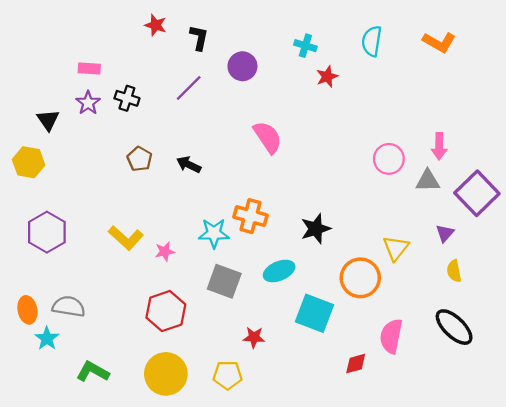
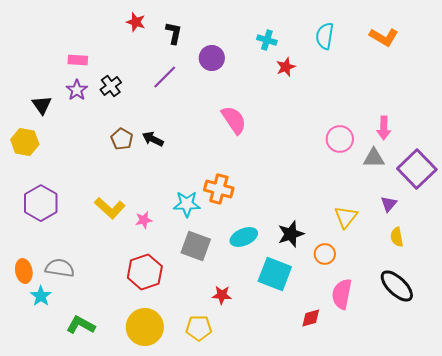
black cross: (127, 98) -> (111, 86), turned 35
black arrow: (189, 165) -> (153, 139), moved
black star: (316, 229) -> (291, 234), moved
orange circle: (360, 278) -> (325, 254), moved, size x0.6

